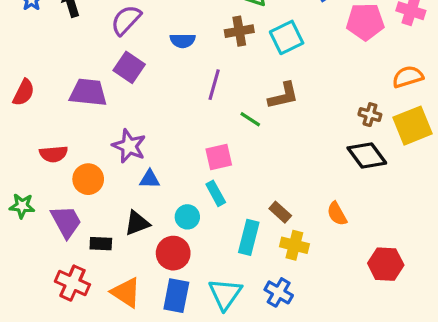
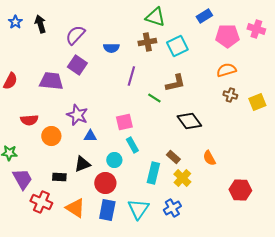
orange semicircle: (408, 77) -> (226, 70), moved
yellow square: (412, 126) -> (257, 102), size x0.7
black diamond: (367, 155) -> (189, 121), moved
pink square: (219, 157) -> (124, 122), moved
purple trapezoid: (66, 222) -> (22, 179), moved
yellow cross: (294, 245) -> (182, 178), turned 30
blue cross: (279, 292) -> (172, 208), turned 30

